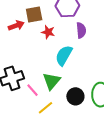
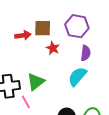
cyan semicircle: (64, 55) -> (77, 76), moved
green triangle: (52, 81) -> (36, 82), moved

